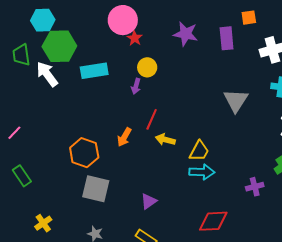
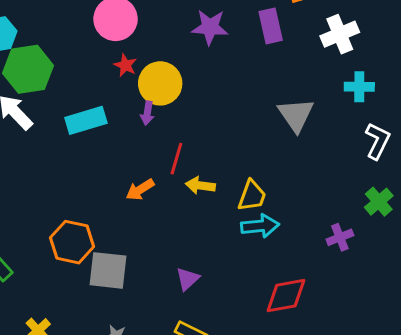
red star: (135, 38) -> (125, 65), moved
yellow circle: (147, 67) -> (160, 83), size x1.5
cyan rectangle: (94, 71) -> (86, 120), moved
orange arrow: (124, 137) -> (140, 190), turned 36
orange hexagon: (84, 153) -> (72, 242), moved

